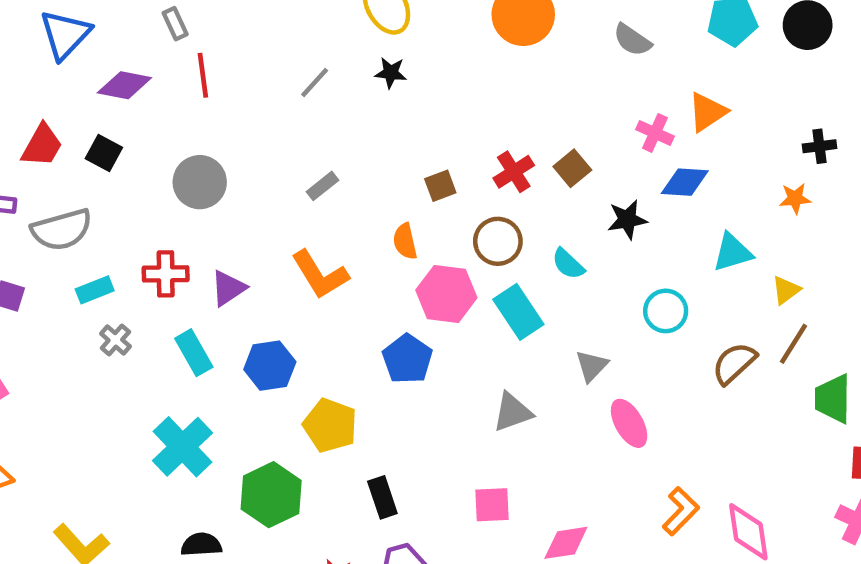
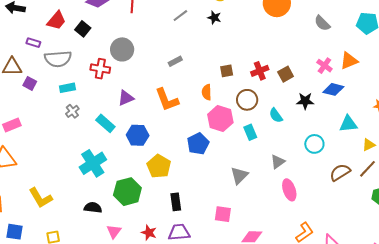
red cross: (166, 274) -> (100, 69), moved
cyan rectangle: (518, 312) -> (250, 132), size x0.7
cyan rectangle: (194, 353) -> (105, 123), turned -30
gray triangle: (512, 412) -> (239, 175), turned -36

